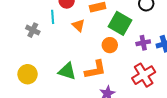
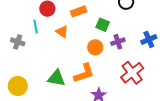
green square: (120, 23) -> (103, 25), size x0.6
purple cross: (143, 43) -> (118, 42), moved

